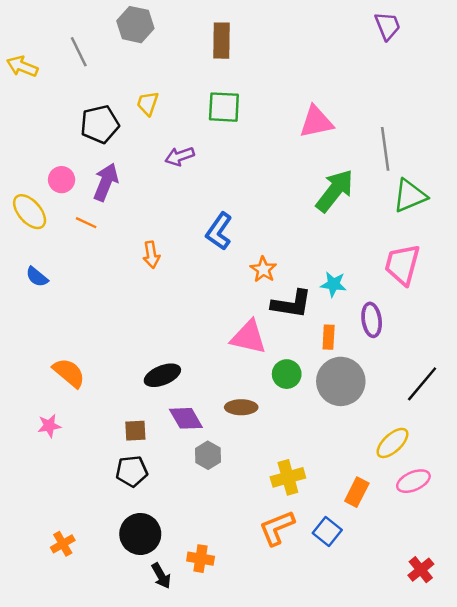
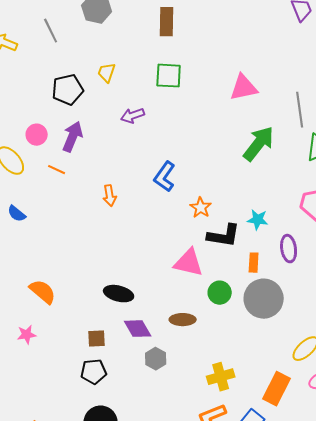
black ellipse: (162, 375) -> (119, 294), turned 36
orange rectangle: (357, 492) -> (277, 389), size x1.4

